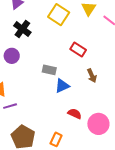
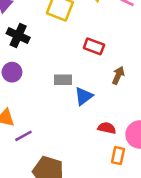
brown arrow: (92, 76) -> (118, 75), turned -120
orange rectangle: (56, 139) -> (118, 156), moved

